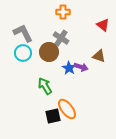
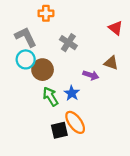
orange cross: (63, 12) -> (46, 13), moved
brown circle: (49, 52) -> (43, 70), moved
blue star: (69, 68) -> (72, 93), moved

